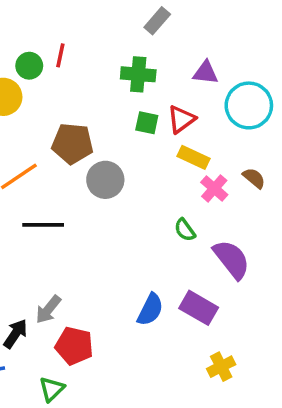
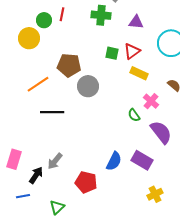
purple triangle: (206, 73) -> (136, 22), moved
green cross: (138, 74) -> (101, 15), moved
pink cross: (214, 188) -> (151, 101), moved
red pentagon: (74, 346) -> (86, 182), moved

